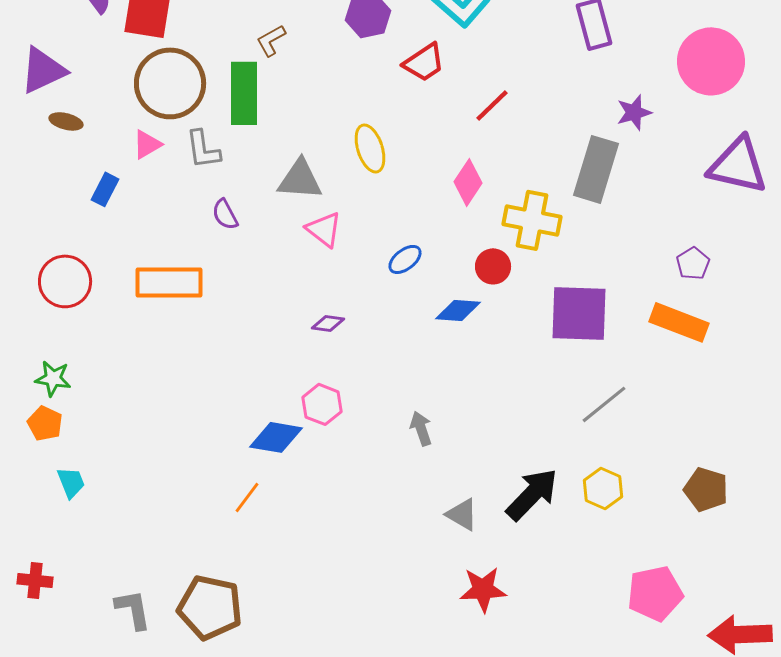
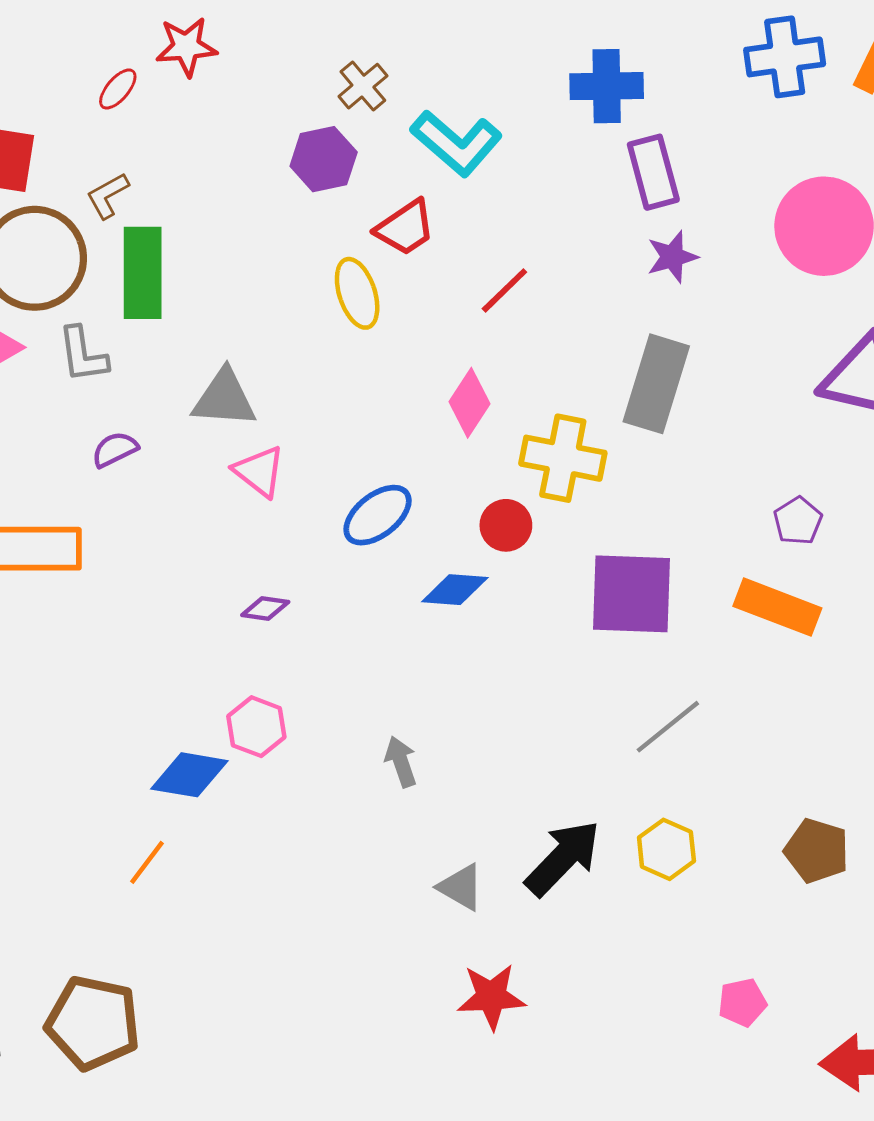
brown L-shape: (271, 40) -> (108, 196), moved
purple star: (634, 112) -> (672, 257), moved
yellow ellipse: (370, 148) -> (357, 293), moved
purple semicircle: (225, 214) -> (115, 449), turned 92
blue ellipse: (405, 259) -> (378, 515), size x1.4
pink pentagon: (655, 593) -> (742, 1002), size x0.6

